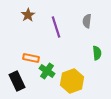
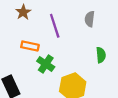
orange rectangle: (31, 58) -> (30, 46), moved
green cross: (47, 71) -> (46, 64), moved

